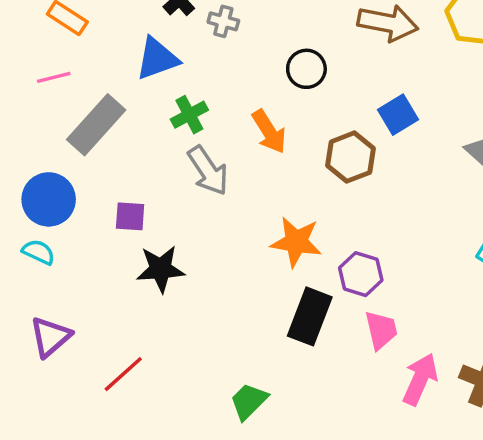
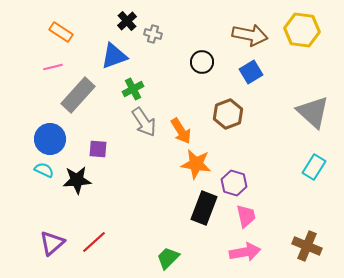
blue square: (398, 115) -> (251, 72), moved
orange arrow: (269, 132) -> (181, 131), moved
black star: (161, 269) -> (77, 180), moved
purple triangle: (50, 337) -> (52, 243), moved
pink arrow: (420, 379) -> (245, 252), moved, turned 56

